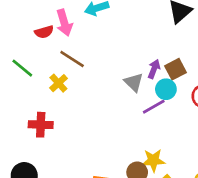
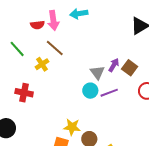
brown square: (175, 69) -> (130, 68), turned -35
cyan circle: (166, 89) -> (90, 91), moved
yellow star: (153, 160) -> (72, 127), moved

